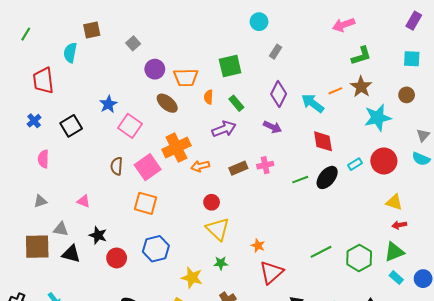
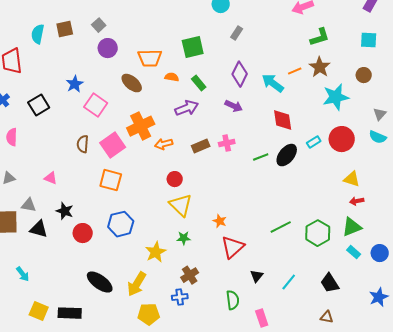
brown square: (92, 30) -> (65, 29), moved
purple circle: (155, 69) -> (108, 48), moved
orange semicircle: (208, 97) -> (172, 77), turned 96
yellow star: (192, 278) -> (156, 252), turned 30

